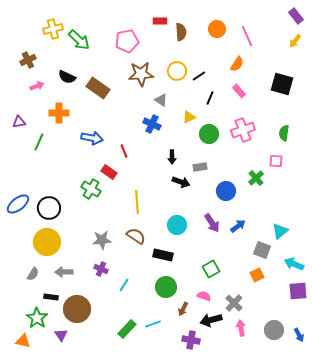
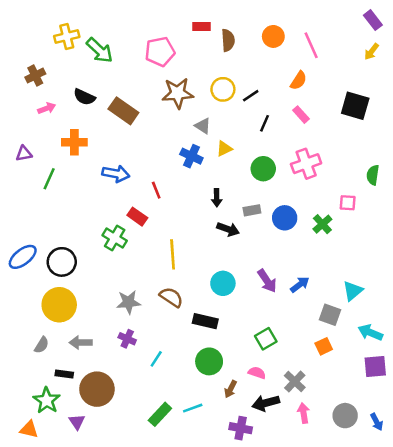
yellow triangle: (189, 117) -> (224, 149), moved
green semicircle: (284, 133) -> (373, 175), moved
blue circle: (226, 191) -> (285, 218), moved

